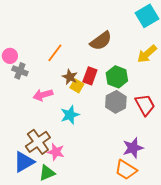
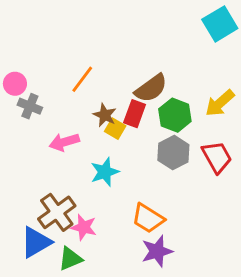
brown semicircle: (101, 41) -> (151, 88), moved
yellow arrow: (147, 54) -> (220, 103), moved
purple star: (133, 148) -> (157, 251), moved
orange trapezoid: (126, 170) -> (148, 218), moved

